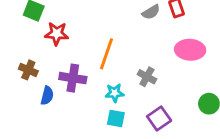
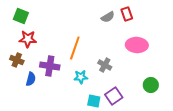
red star: (57, 34) -> (28, 39), moved
cyan square: (116, 118) -> (94, 101), moved

